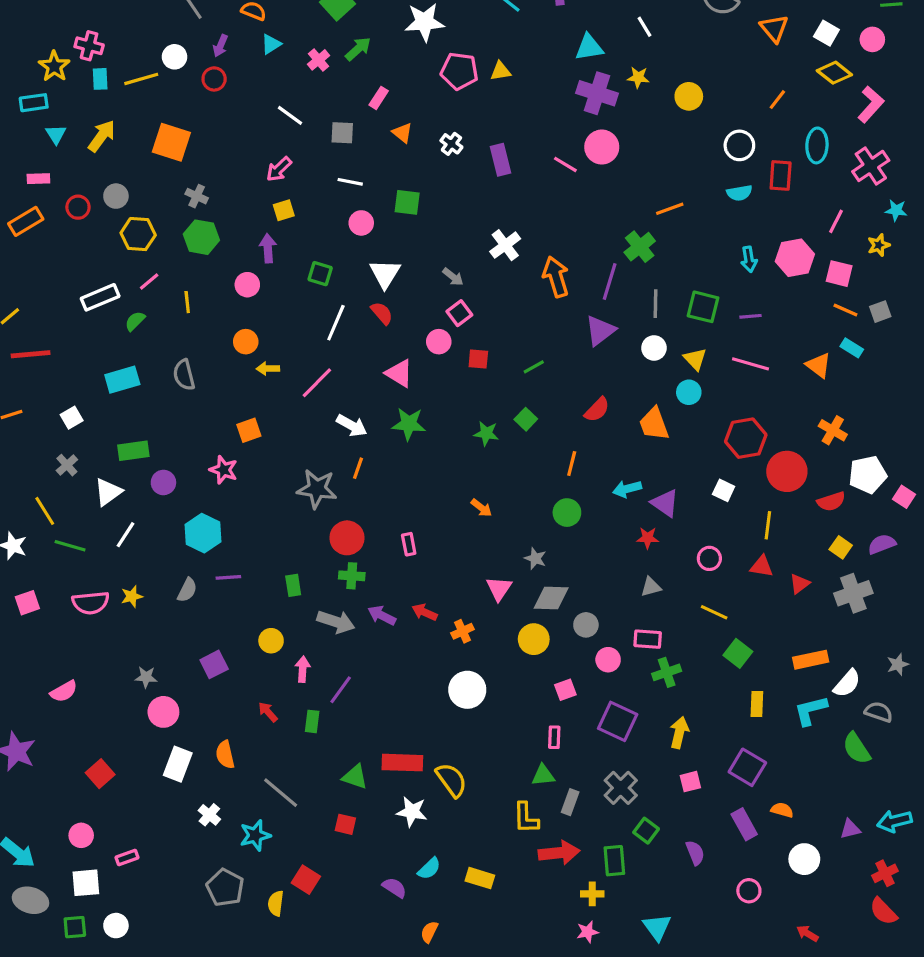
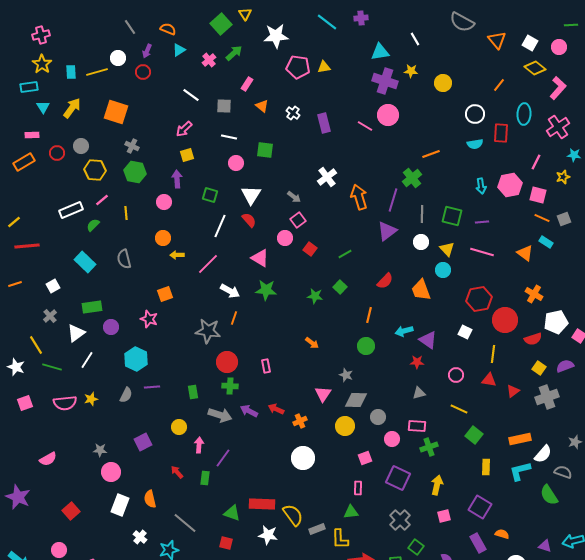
pink cross: (89, 46) -> (41, 35), moved, turned -30
red square: (478, 359) -> (310, 249), turned 32
cyan rectangle: (122, 380) -> (85, 262), turned 60
gray rectangle: (570, 802) -> (317, 529), moved, turned 49
purple triangle: (850, 829) -> (545, 546), turned 32

